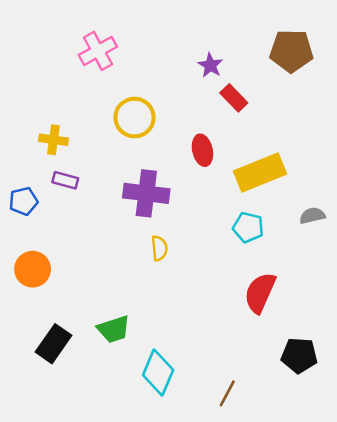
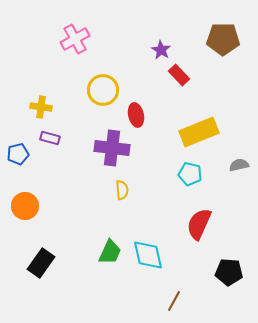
red ellipse: (202, 150) -> (136, 115), moved
green trapezoid: (114, 329) -> (110, 252), moved, turned -48
cyan diamond: (158, 372) -> (148, 255), moved, turned -36

